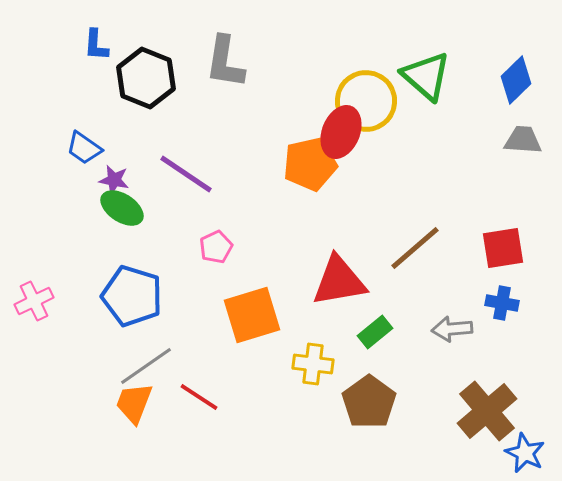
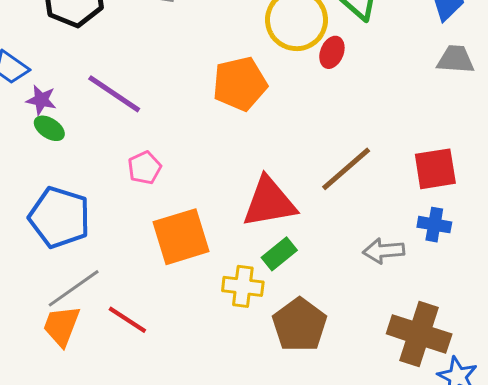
red ellipse: (341, 132) -> (332, 52), moved, size x0.6
green ellipse: (122, 208) -> (49, 128), size x0.7
green rectangle: (375, 332) -> (279, 254), moved
brown cross: (487, 411) -> (419, 334), turned -32

